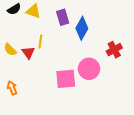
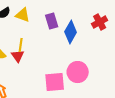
yellow line: (40, 41) -> (21, 45), moved
red cross: (114, 50) -> (100, 22), moved

